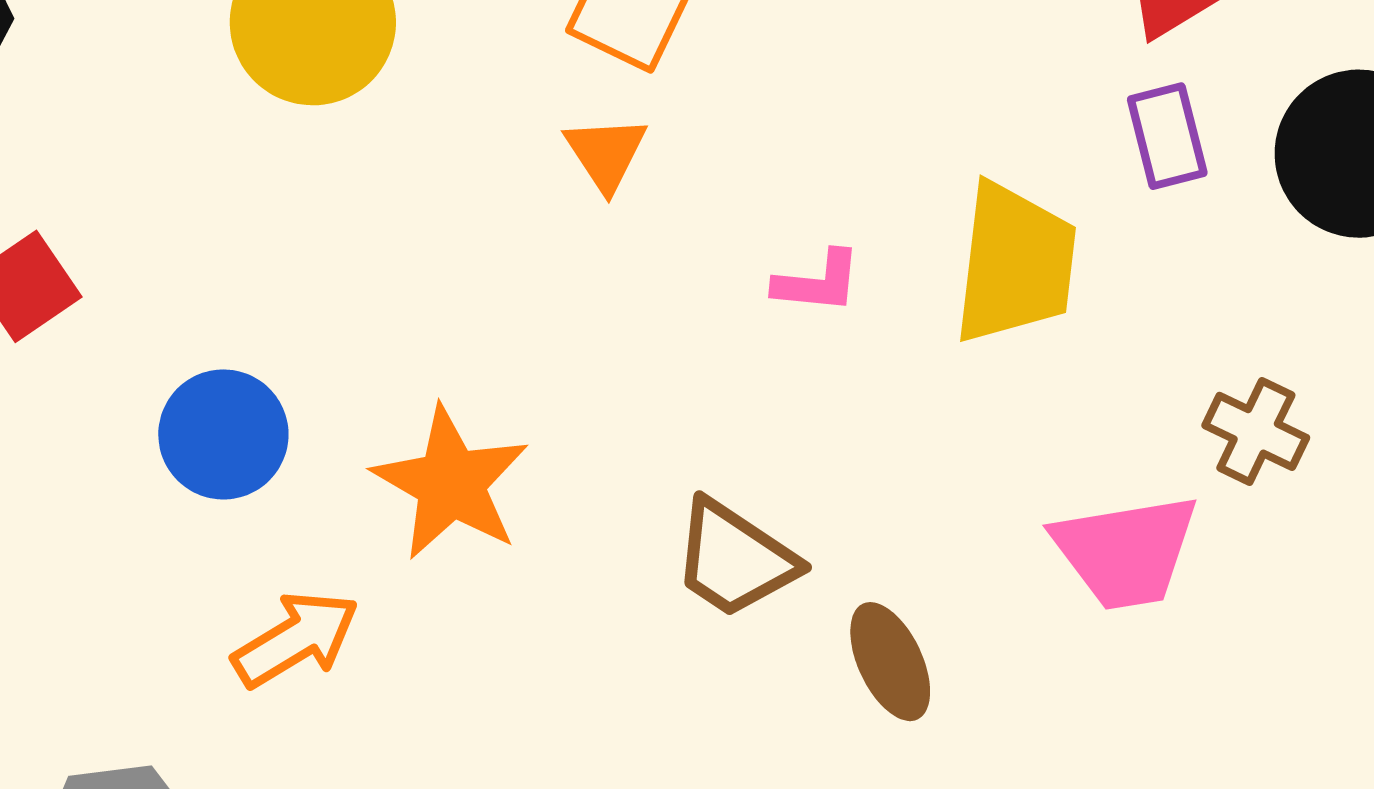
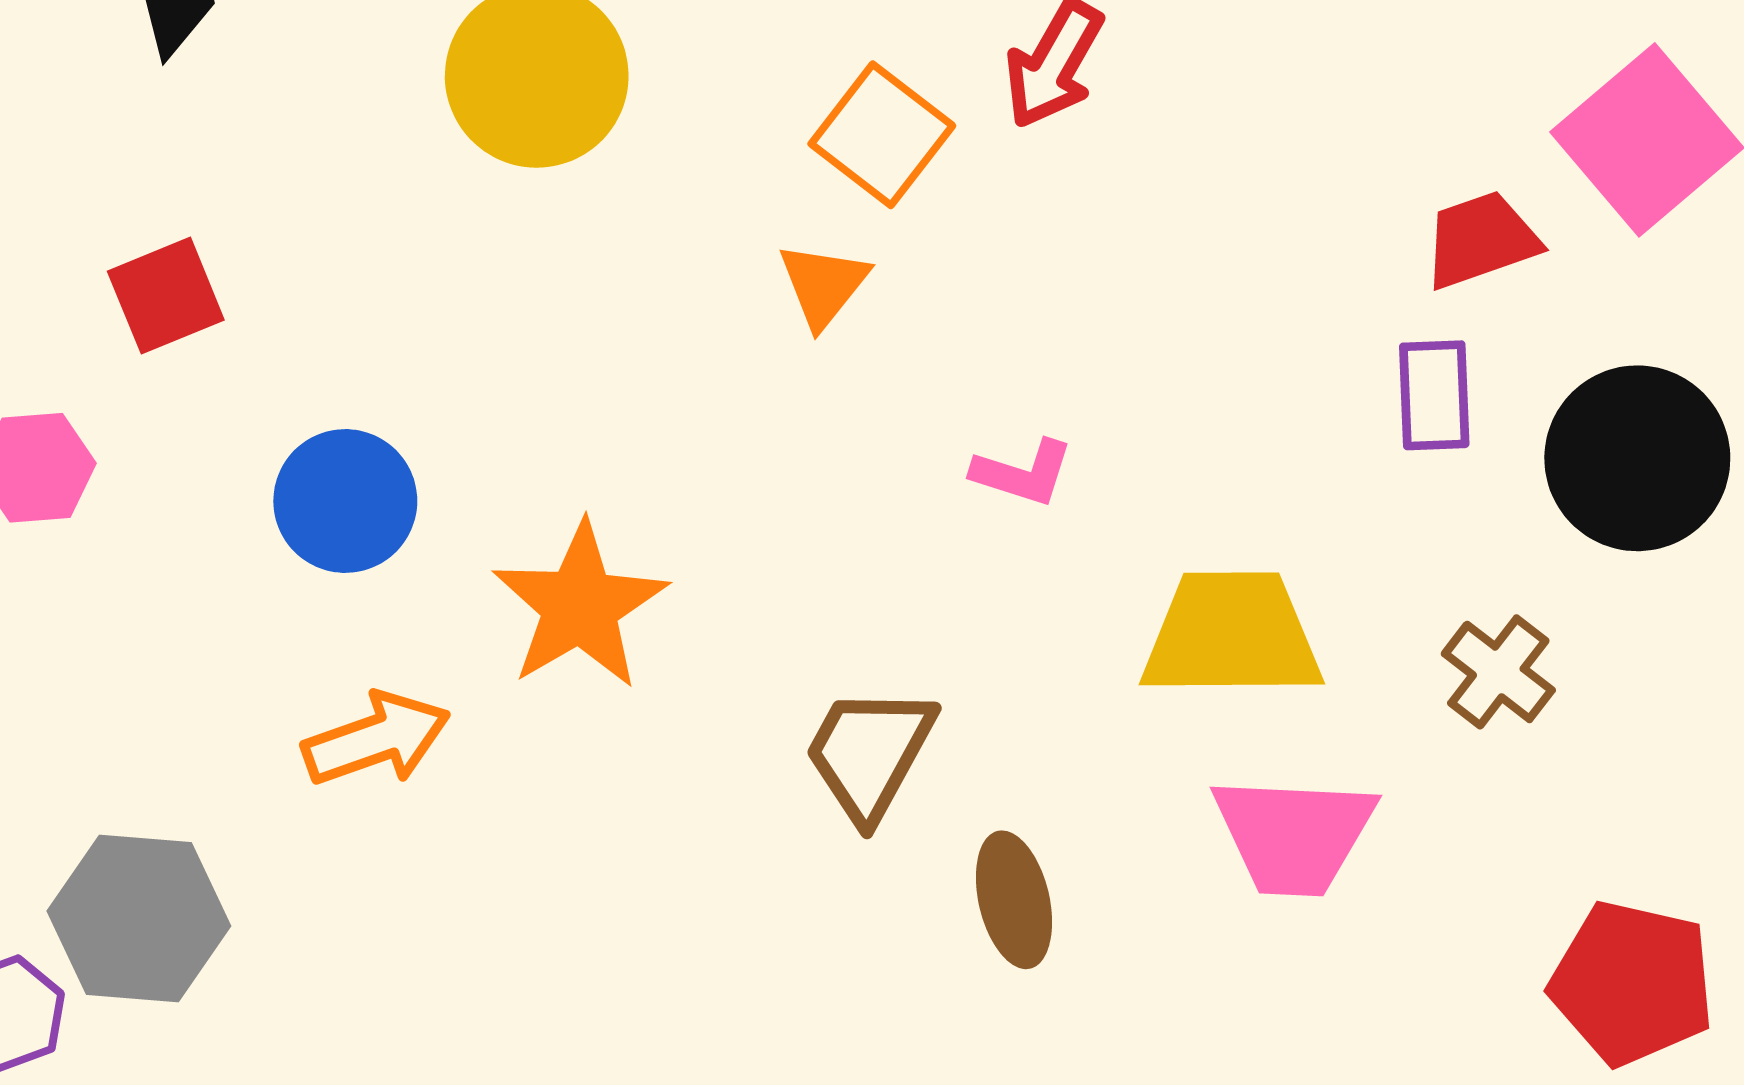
yellow trapezoid: (1015, 263) -> (1232, 635), moved, turned -109
brown cross: (1256, 431) -> (1498, 672), moved
brown trapezoid: (735, 559) -> (870, 753), turned 73

